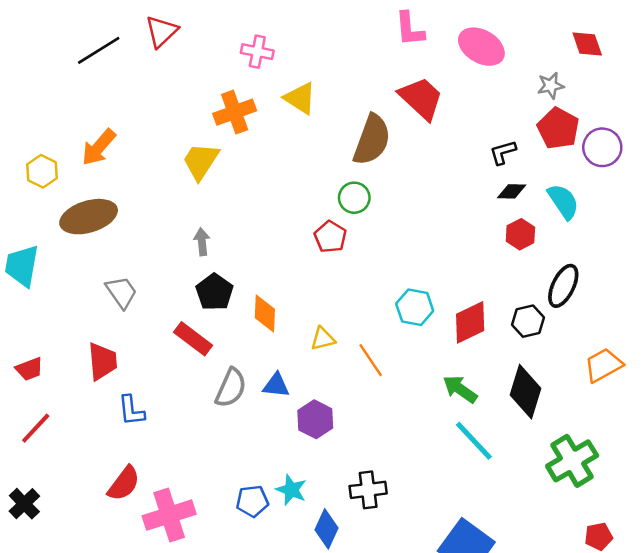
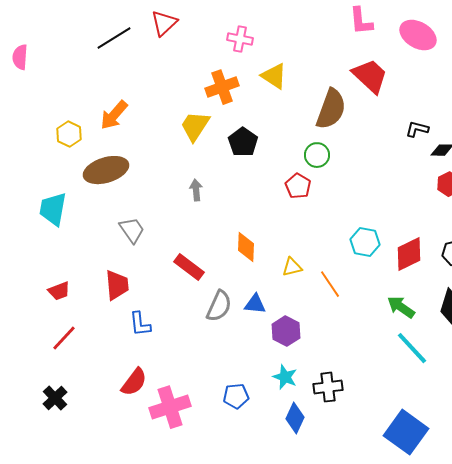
black L-shape: (503, 152) -> (417, 129), moved, turned 30
black pentagon: (214, 292) -> (243, 142), moved
cyan star: (291, 490) -> (285, 377), moved

